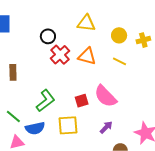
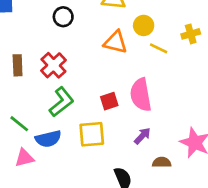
yellow circle: (119, 35) -> (144, 25), moved
yellow cross: (143, 40) -> (191, 34), moved
red cross: (60, 55) -> (53, 65), moved
pink semicircle: (105, 96) -> (141, 95), turned 35

